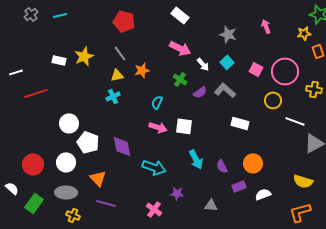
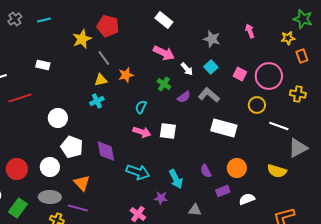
yellow star: (84, 56) -> (82, 39), moved
white circle: (69, 123) -> (58, 118), moved
white rectangle: (240, 123) -> (224, 128), size x1.4
cyan arrow: (196, 159) -> (176, 179), moved
yellow semicircle: (303, 181) -> (277, 171), moved
purple line: (106, 203) -> (78, 208), moved

